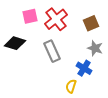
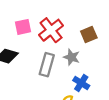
gray star: (95, 48) -> (72, 57), moved
gray rectangle: (52, 51) -> (47, 65), turned 40

